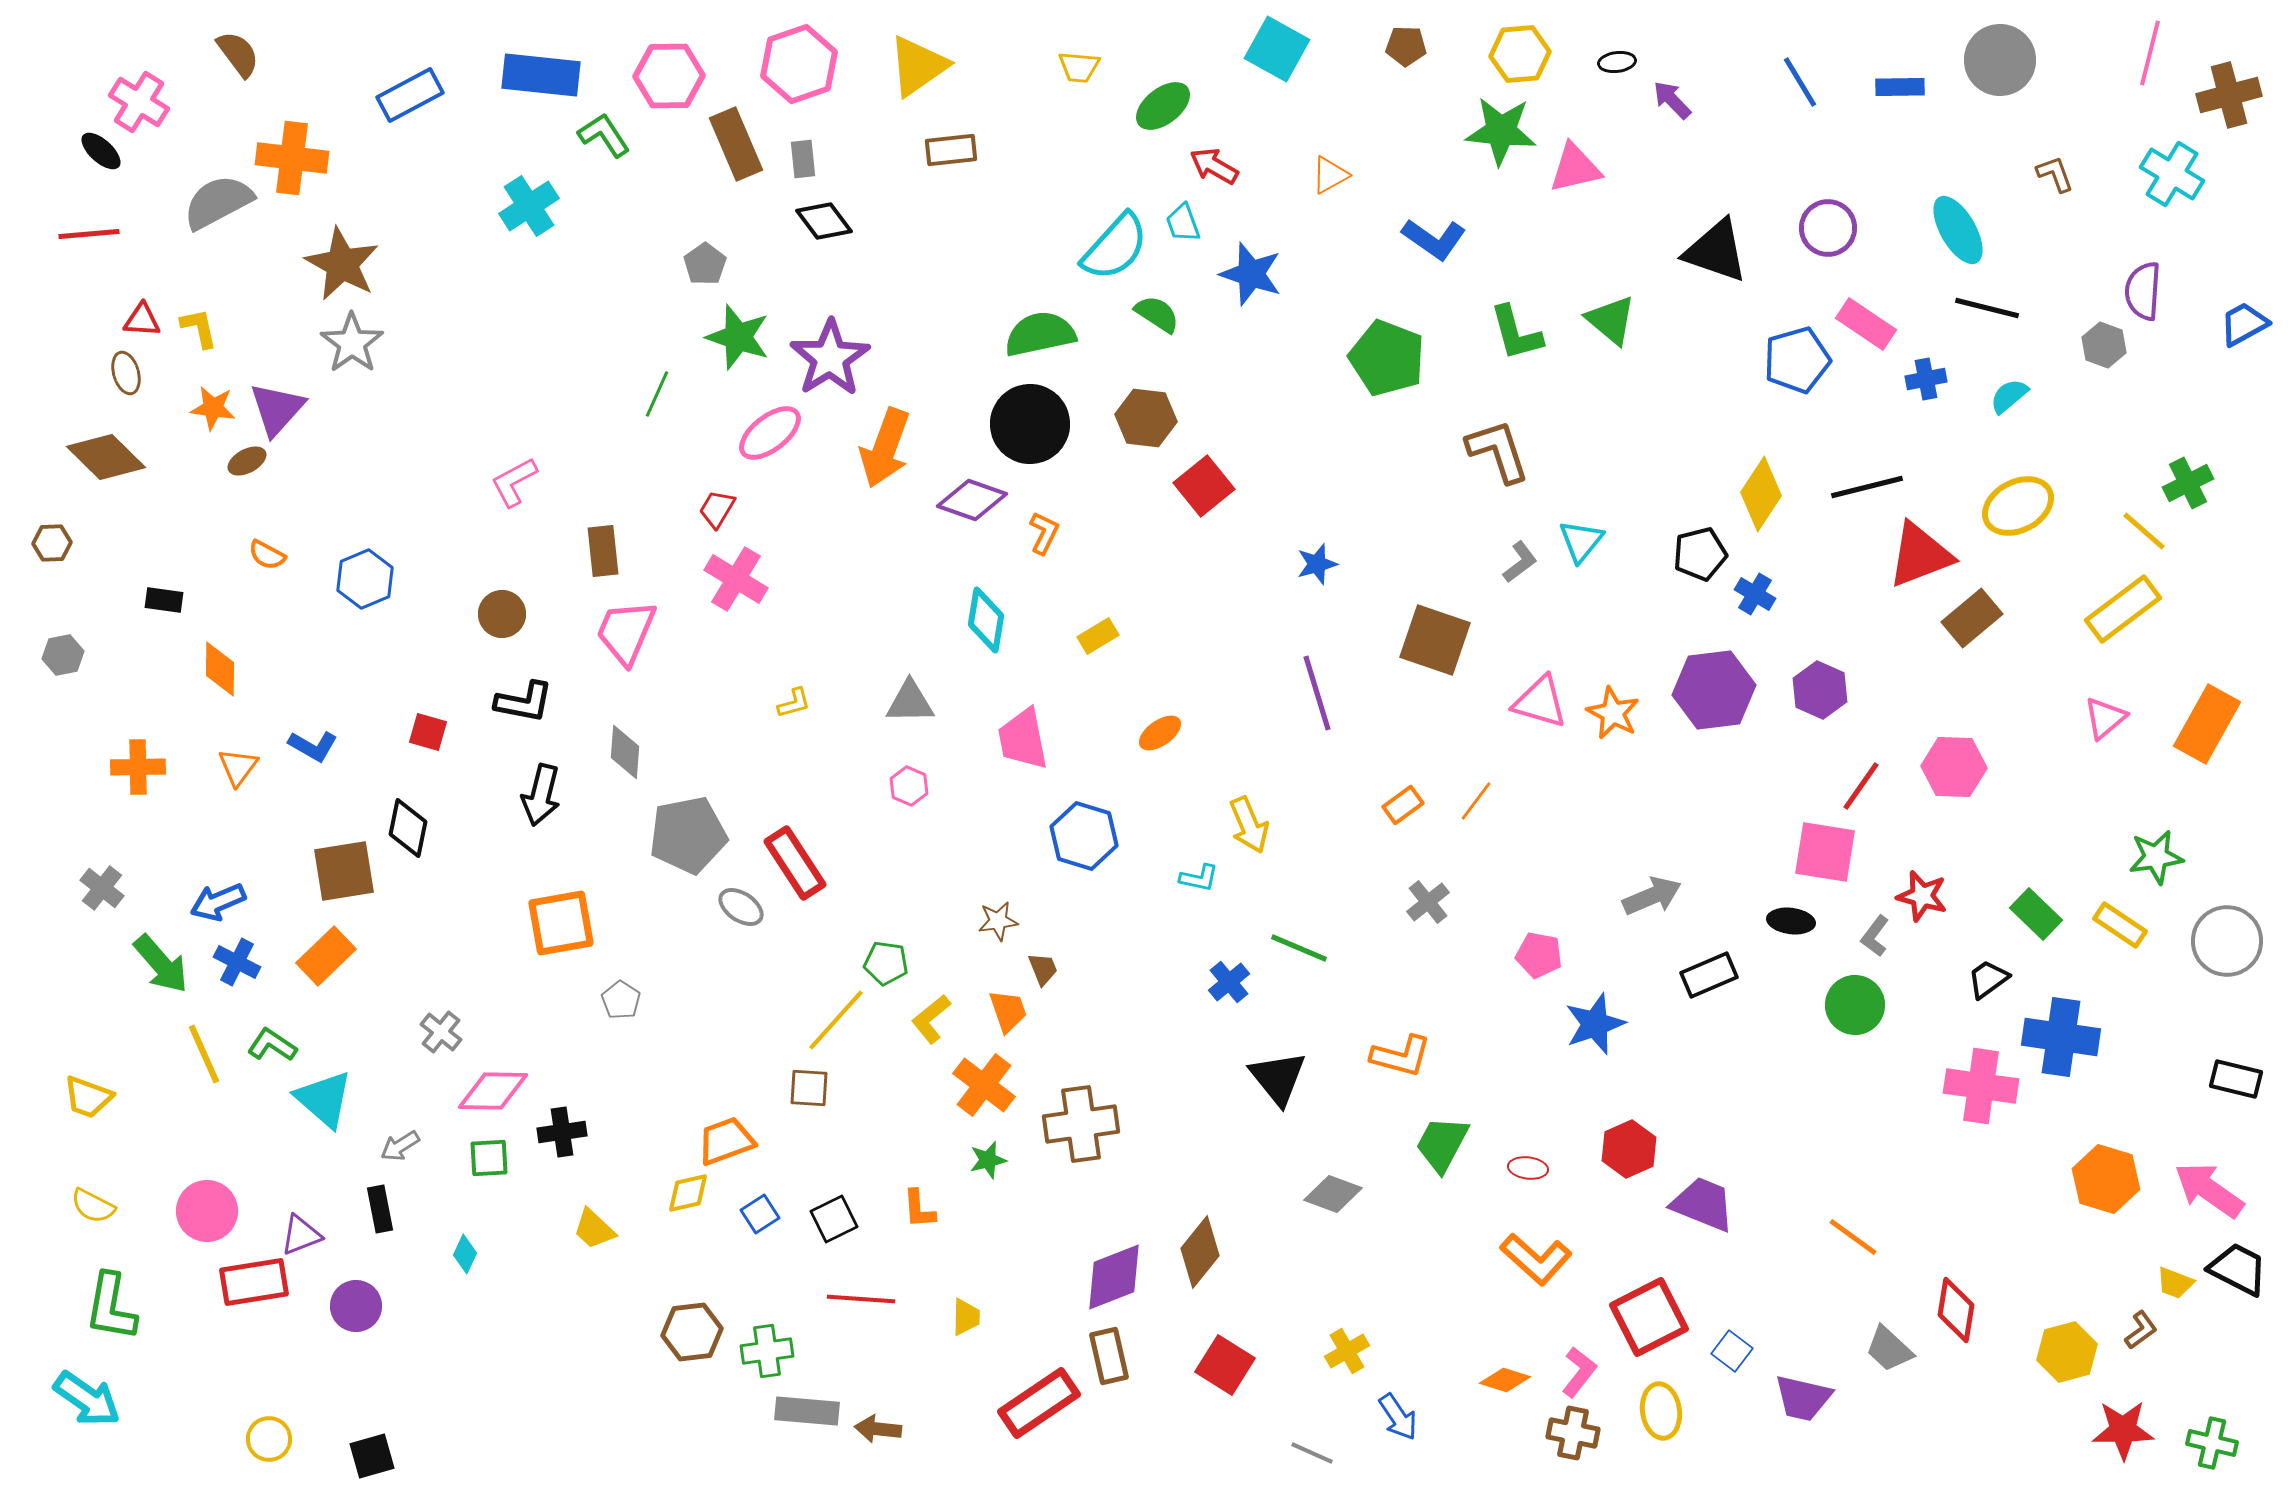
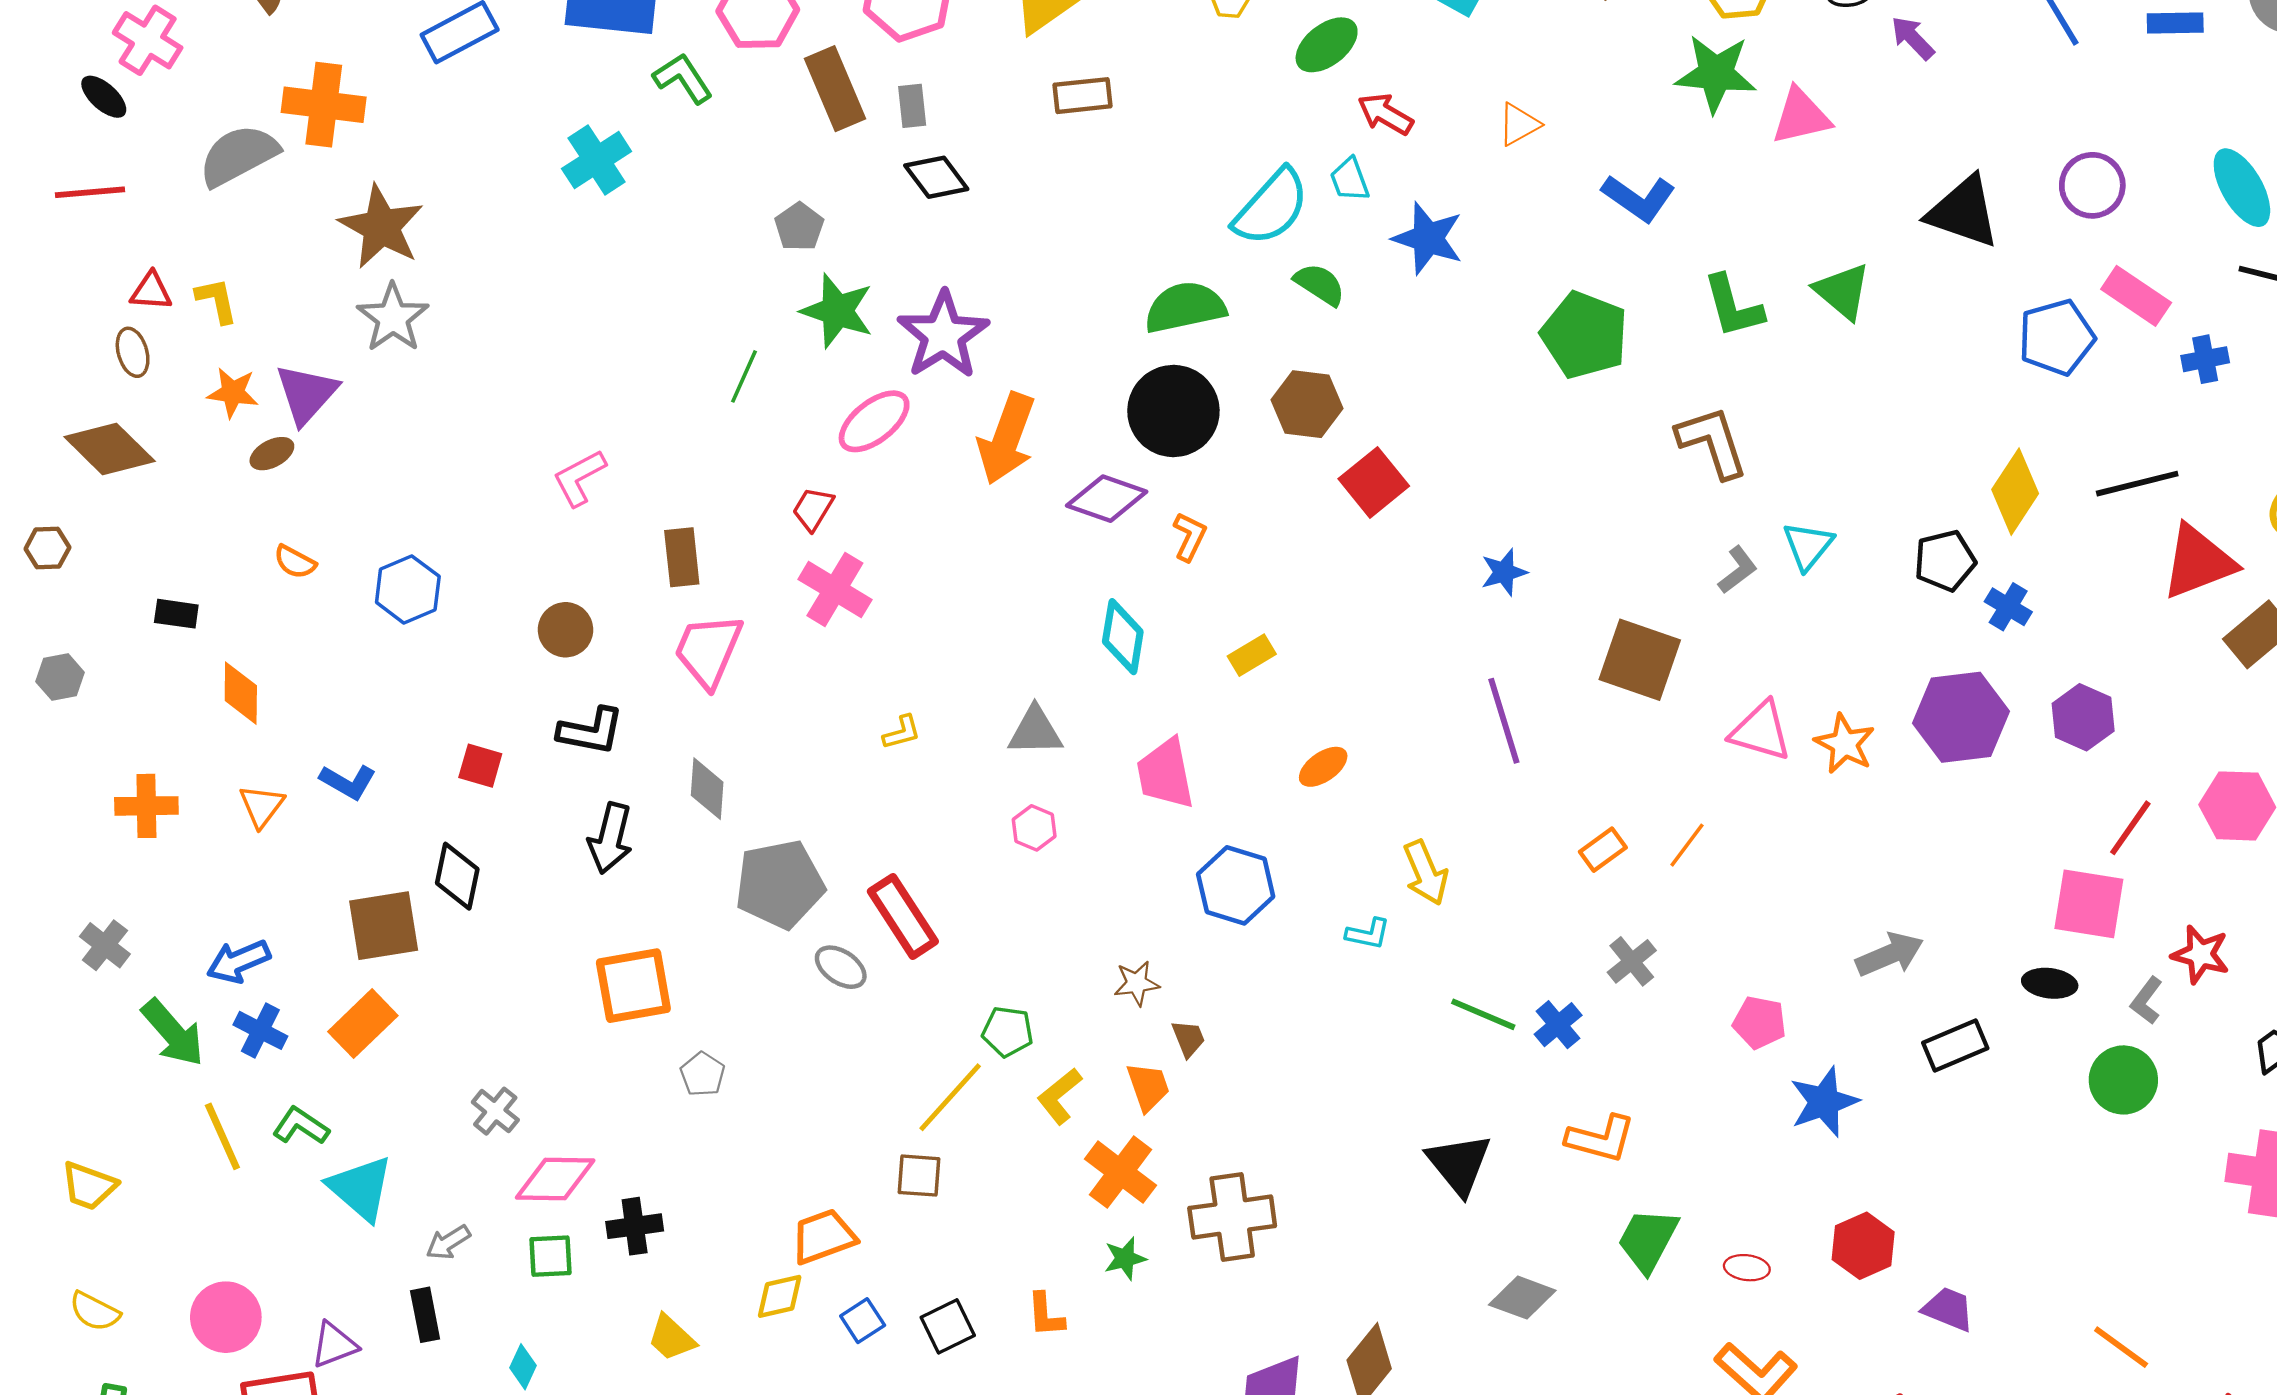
blue cross: (1229, 982) -> (1558, 1025), moved
purple trapezoid: (1703, 1204) -> (1948, 1309), size x0.7

